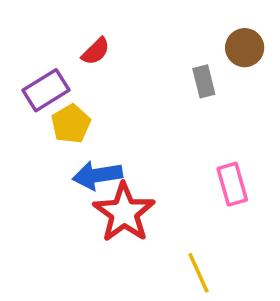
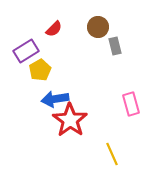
brown circle: (245, 48) -> (98, 27), moved

